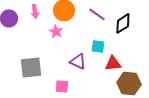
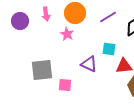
purple line: (97, 14) -> (108, 17), turned -66
pink square: (62, 86) -> (65, 85), moved

